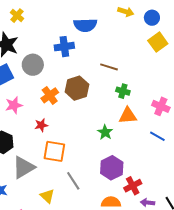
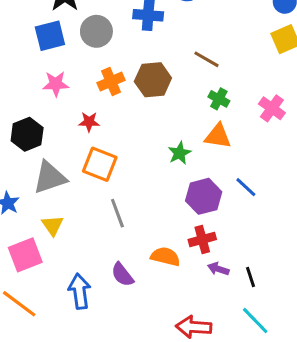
pink cross: (161, 106) -> (272, 108), moved
blue line: (157, 136) -> (246, 187), moved
purple hexagon: (112, 168) -> (204, 196), moved
yellow triangle: (47, 196) -> (53, 225), moved

